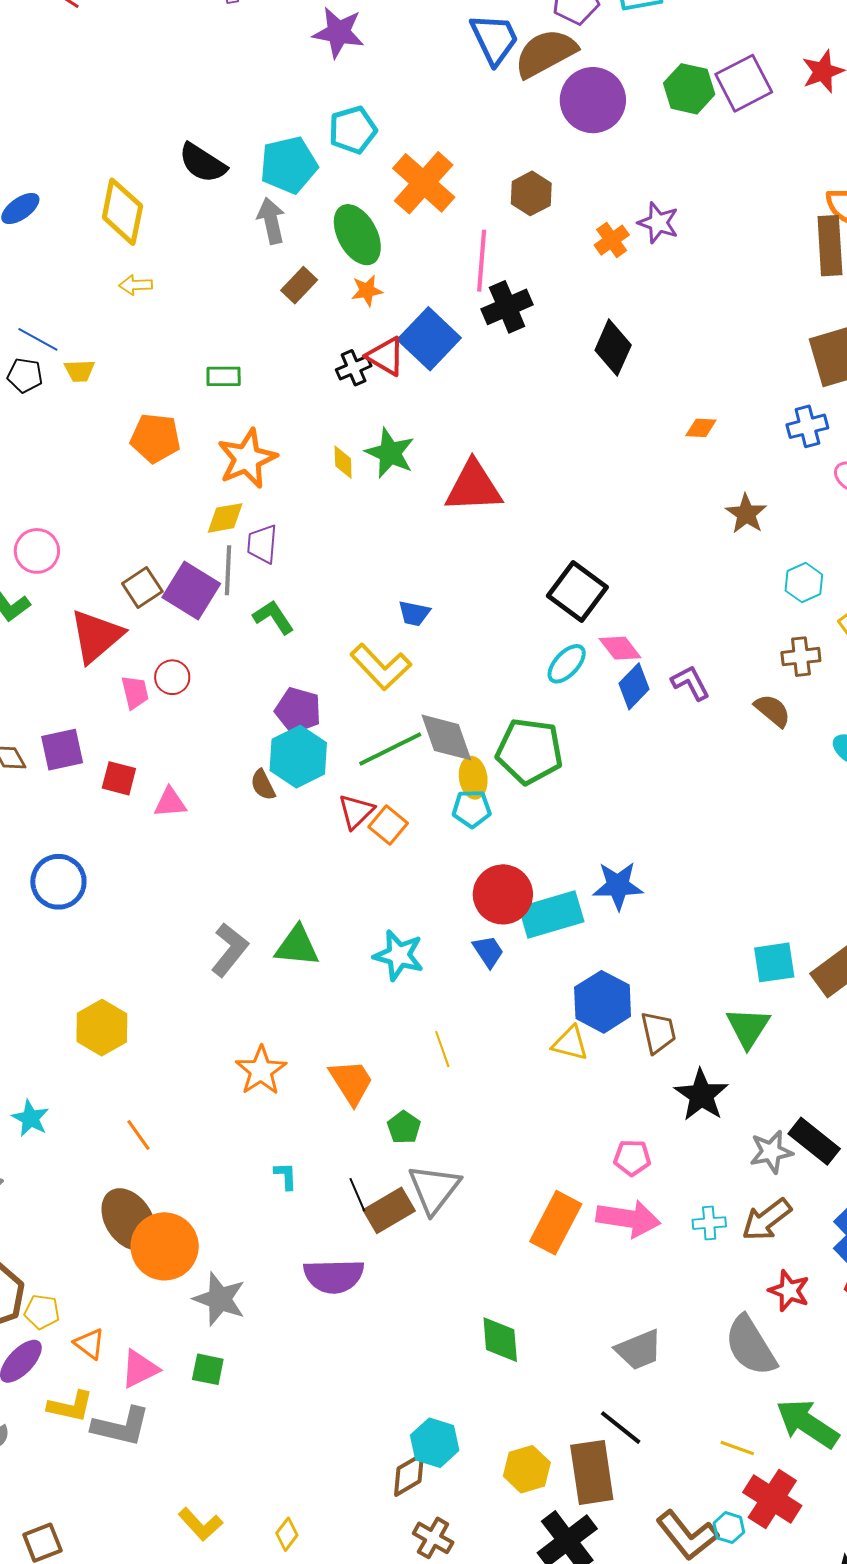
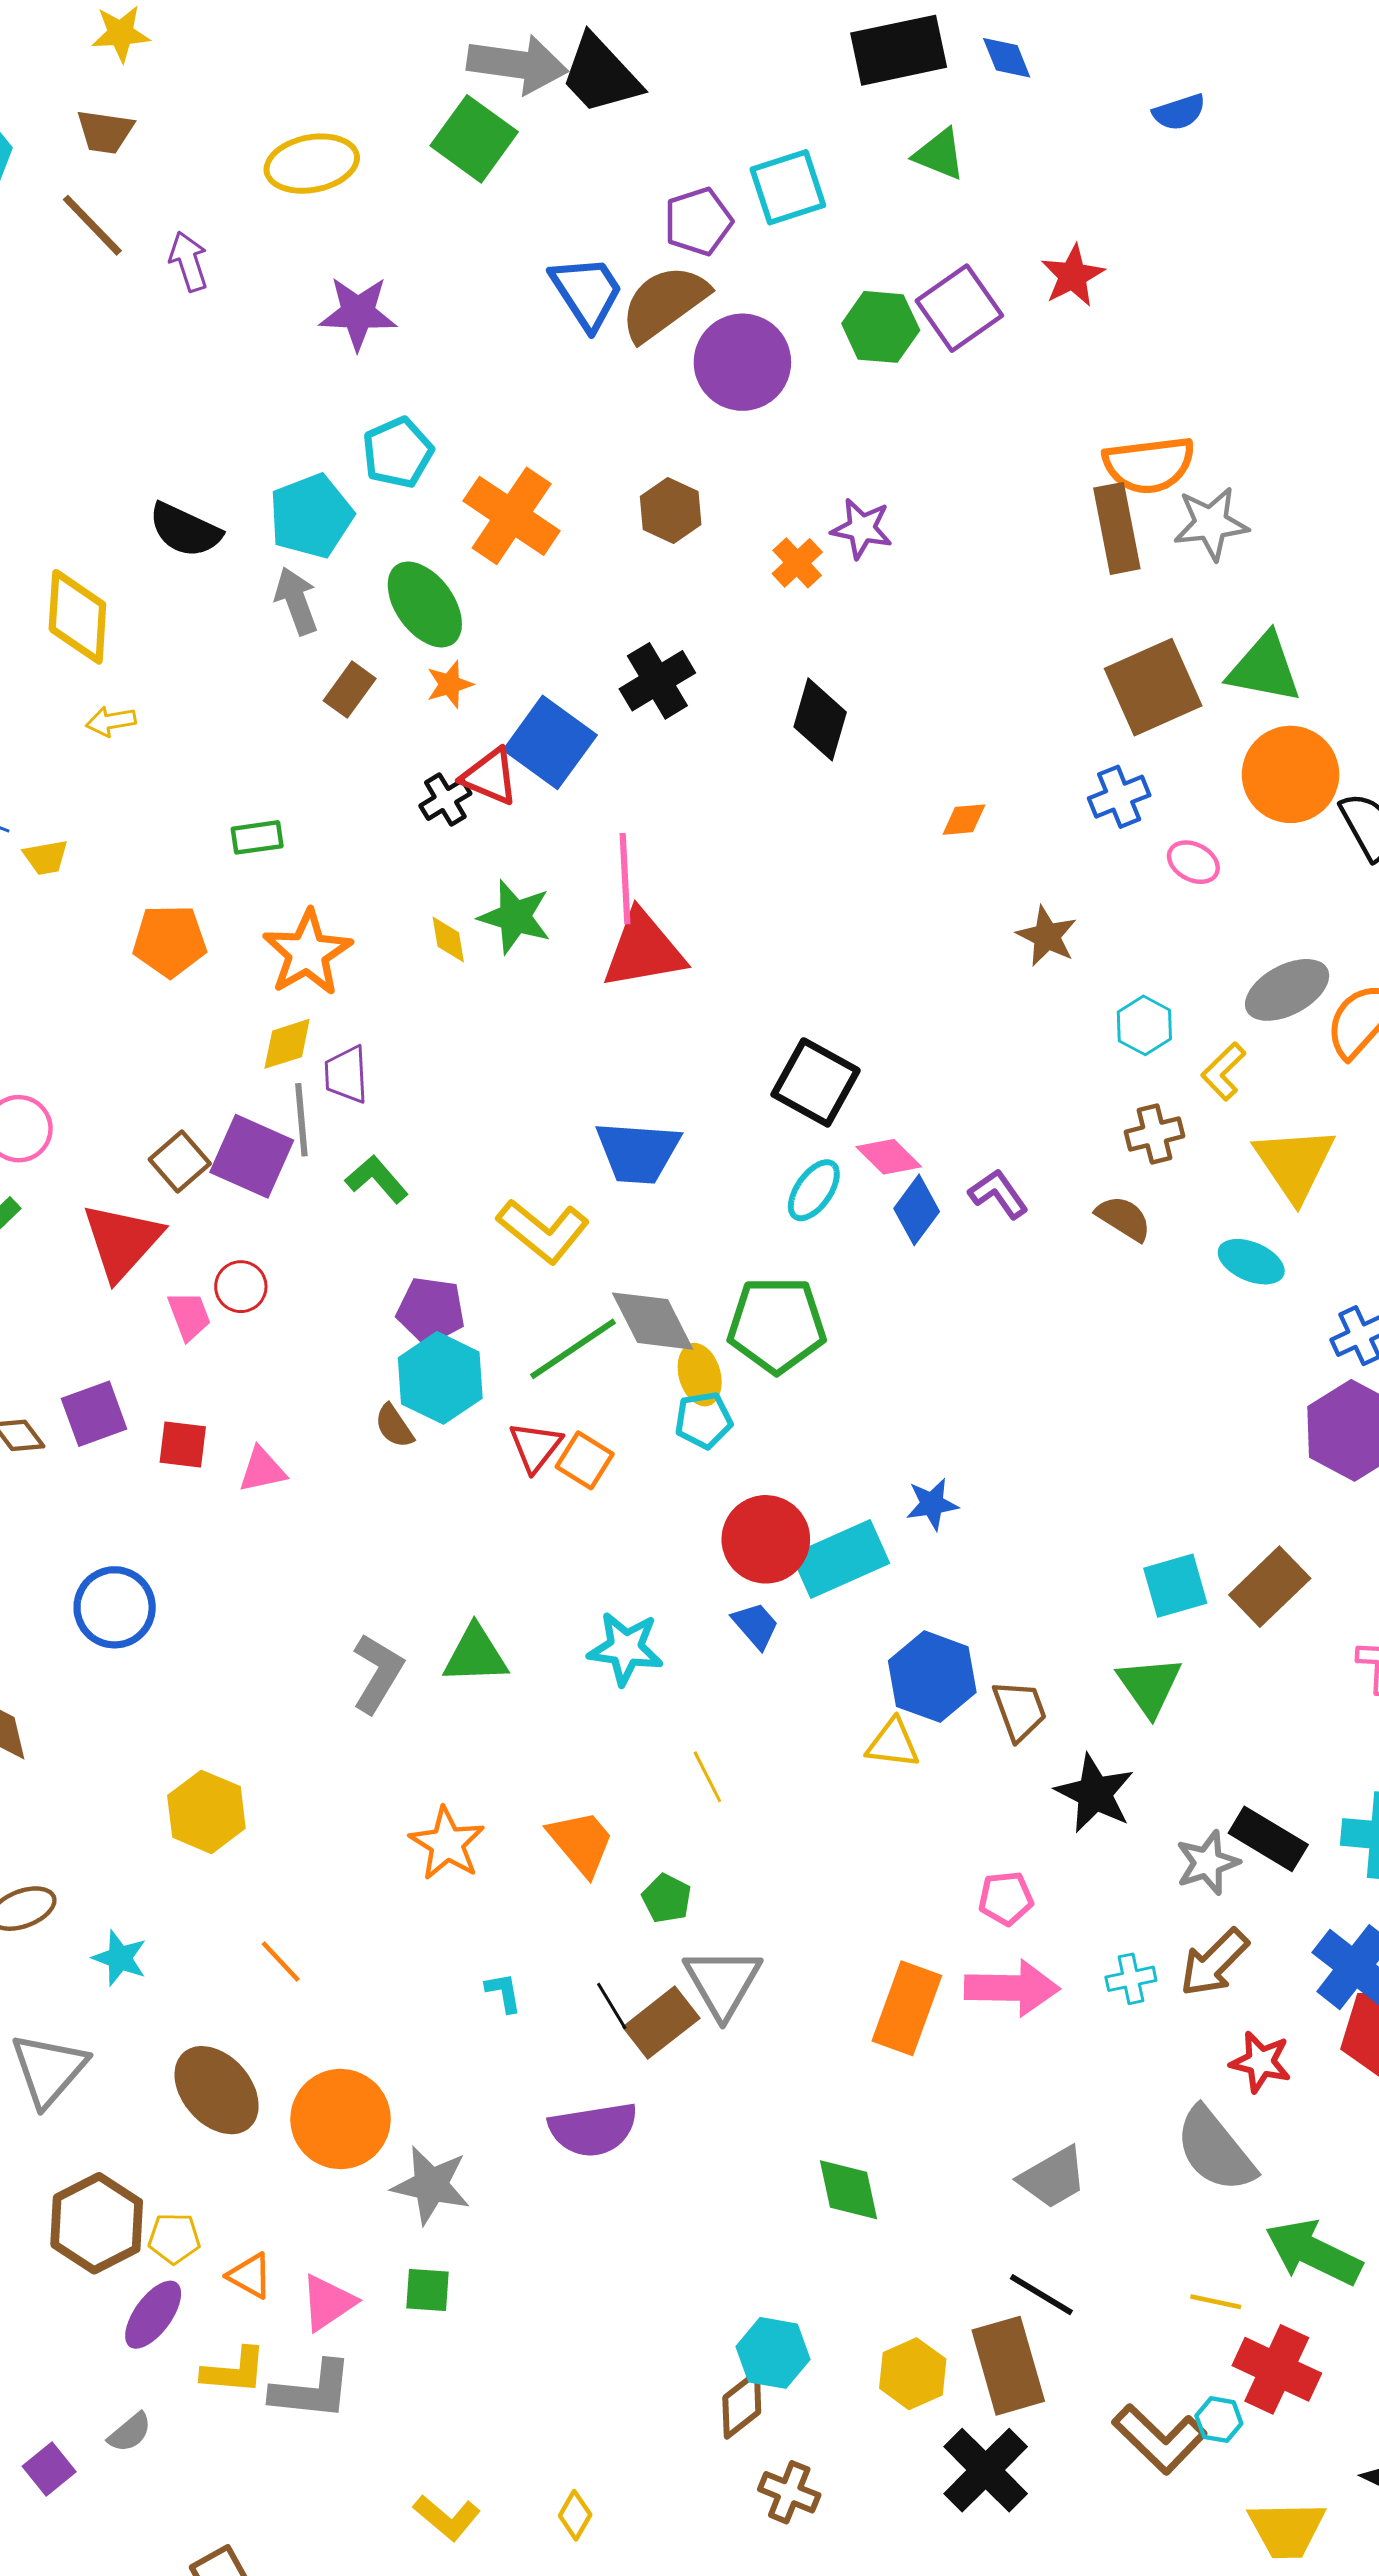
pink line: (482, 261) -> (625, 879), moved
blue trapezoid: (414, 613) -> (638, 1152), moved, size x1.8
blue star: (618, 886) -> (932, 1504), size x0.7
brown ellipse: (129, 1219) -> (217, 2090), moved

